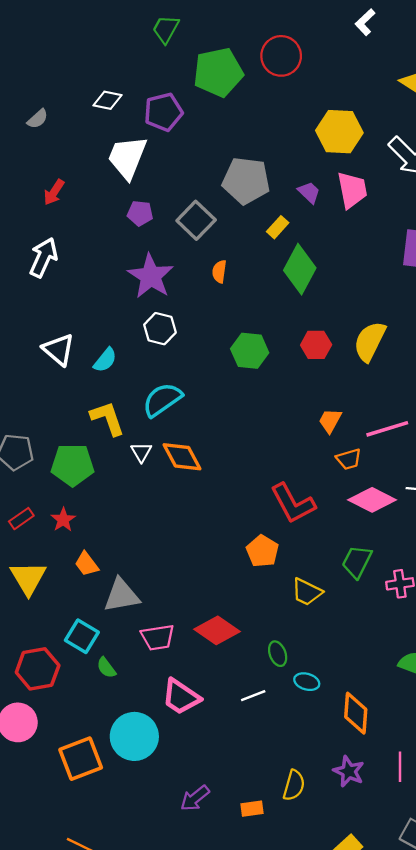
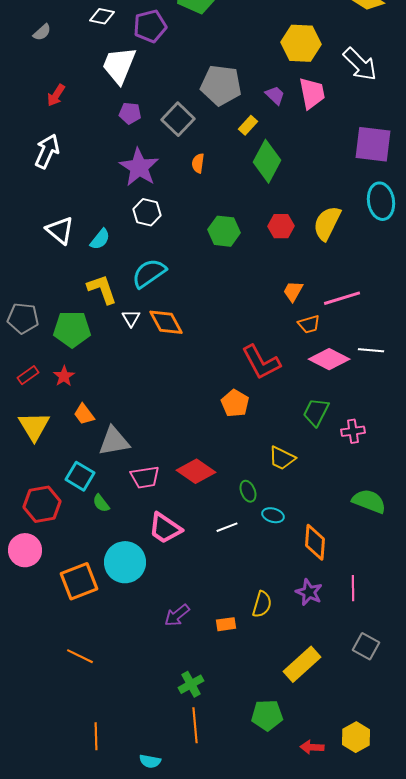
yellow trapezoid: (307, 592) -> (282, 458), moved

